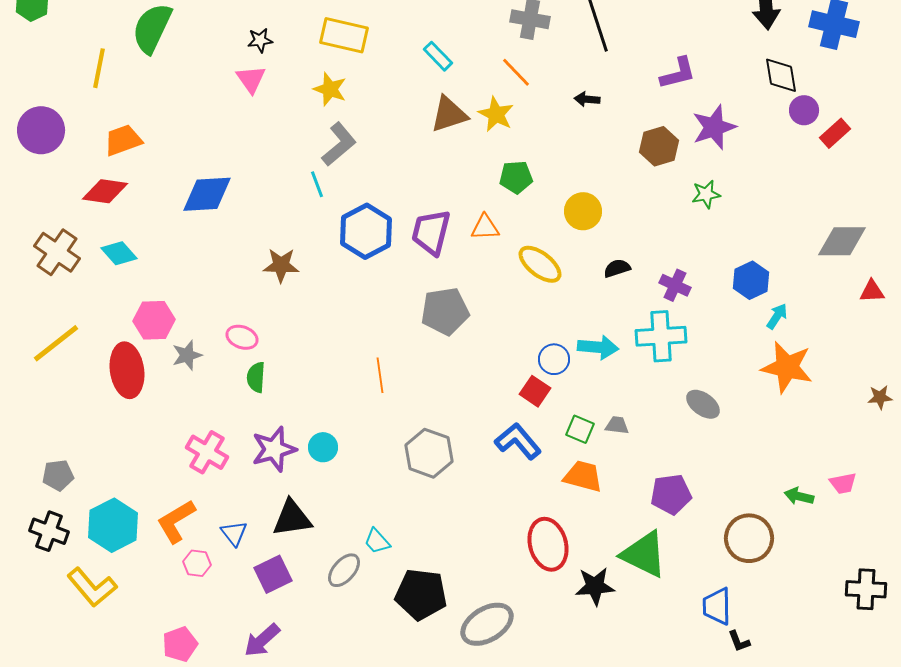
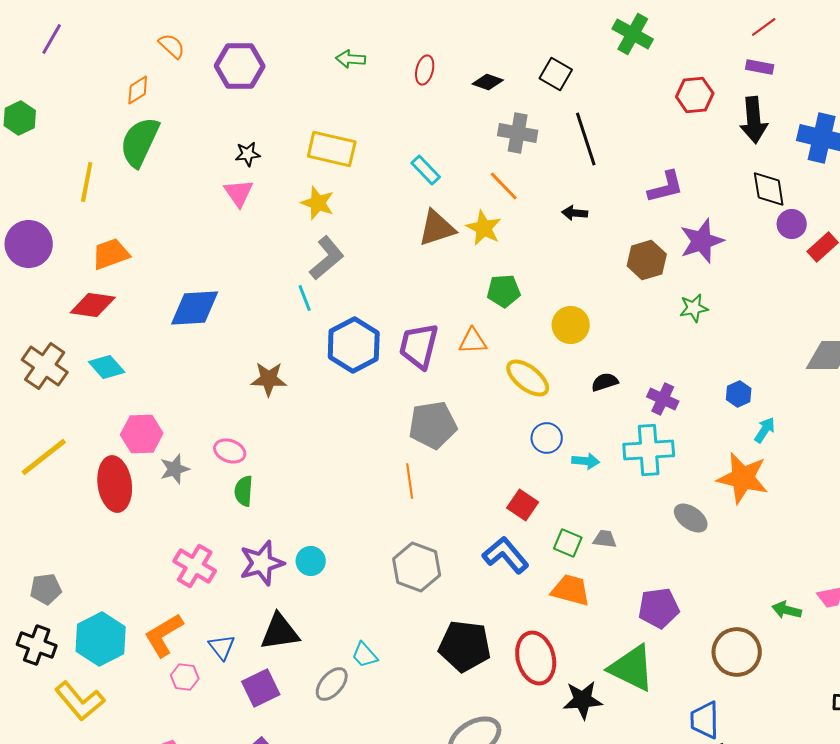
blue hexagon: (751, 280) -> (739, 394), size x0.7
cyan arrow: (598, 347) -> (586, 461), size x0.7
blue circle: (554, 359) -> (547, 438), moved
orange star: (787, 367) -> (743, 478), moved
orange line: (380, 375) -> (410, 481), moved
black pentagon: (421, 594) -> (465, 646), moved

